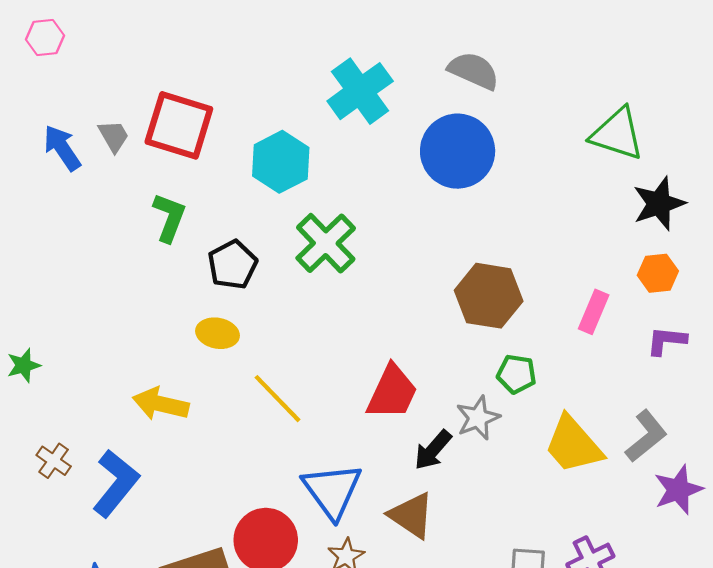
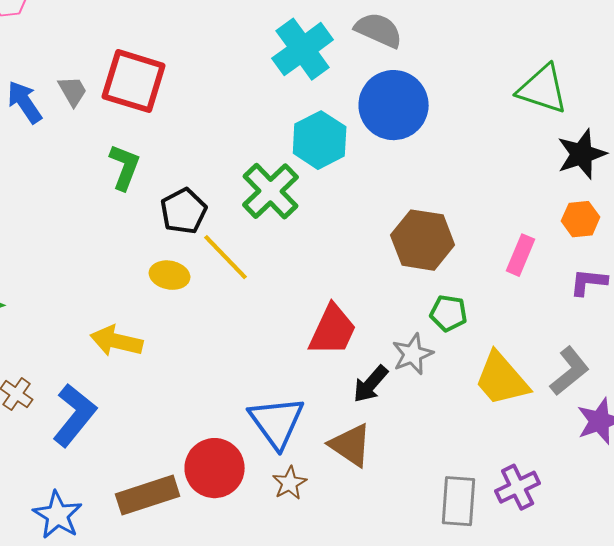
gray semicircle: (474, 71) -> (379, 30), moved
cyan hexagon: (281, 162) -> (320, 140), moved
yellow line: (278, 399) -> (226, 257), moved

